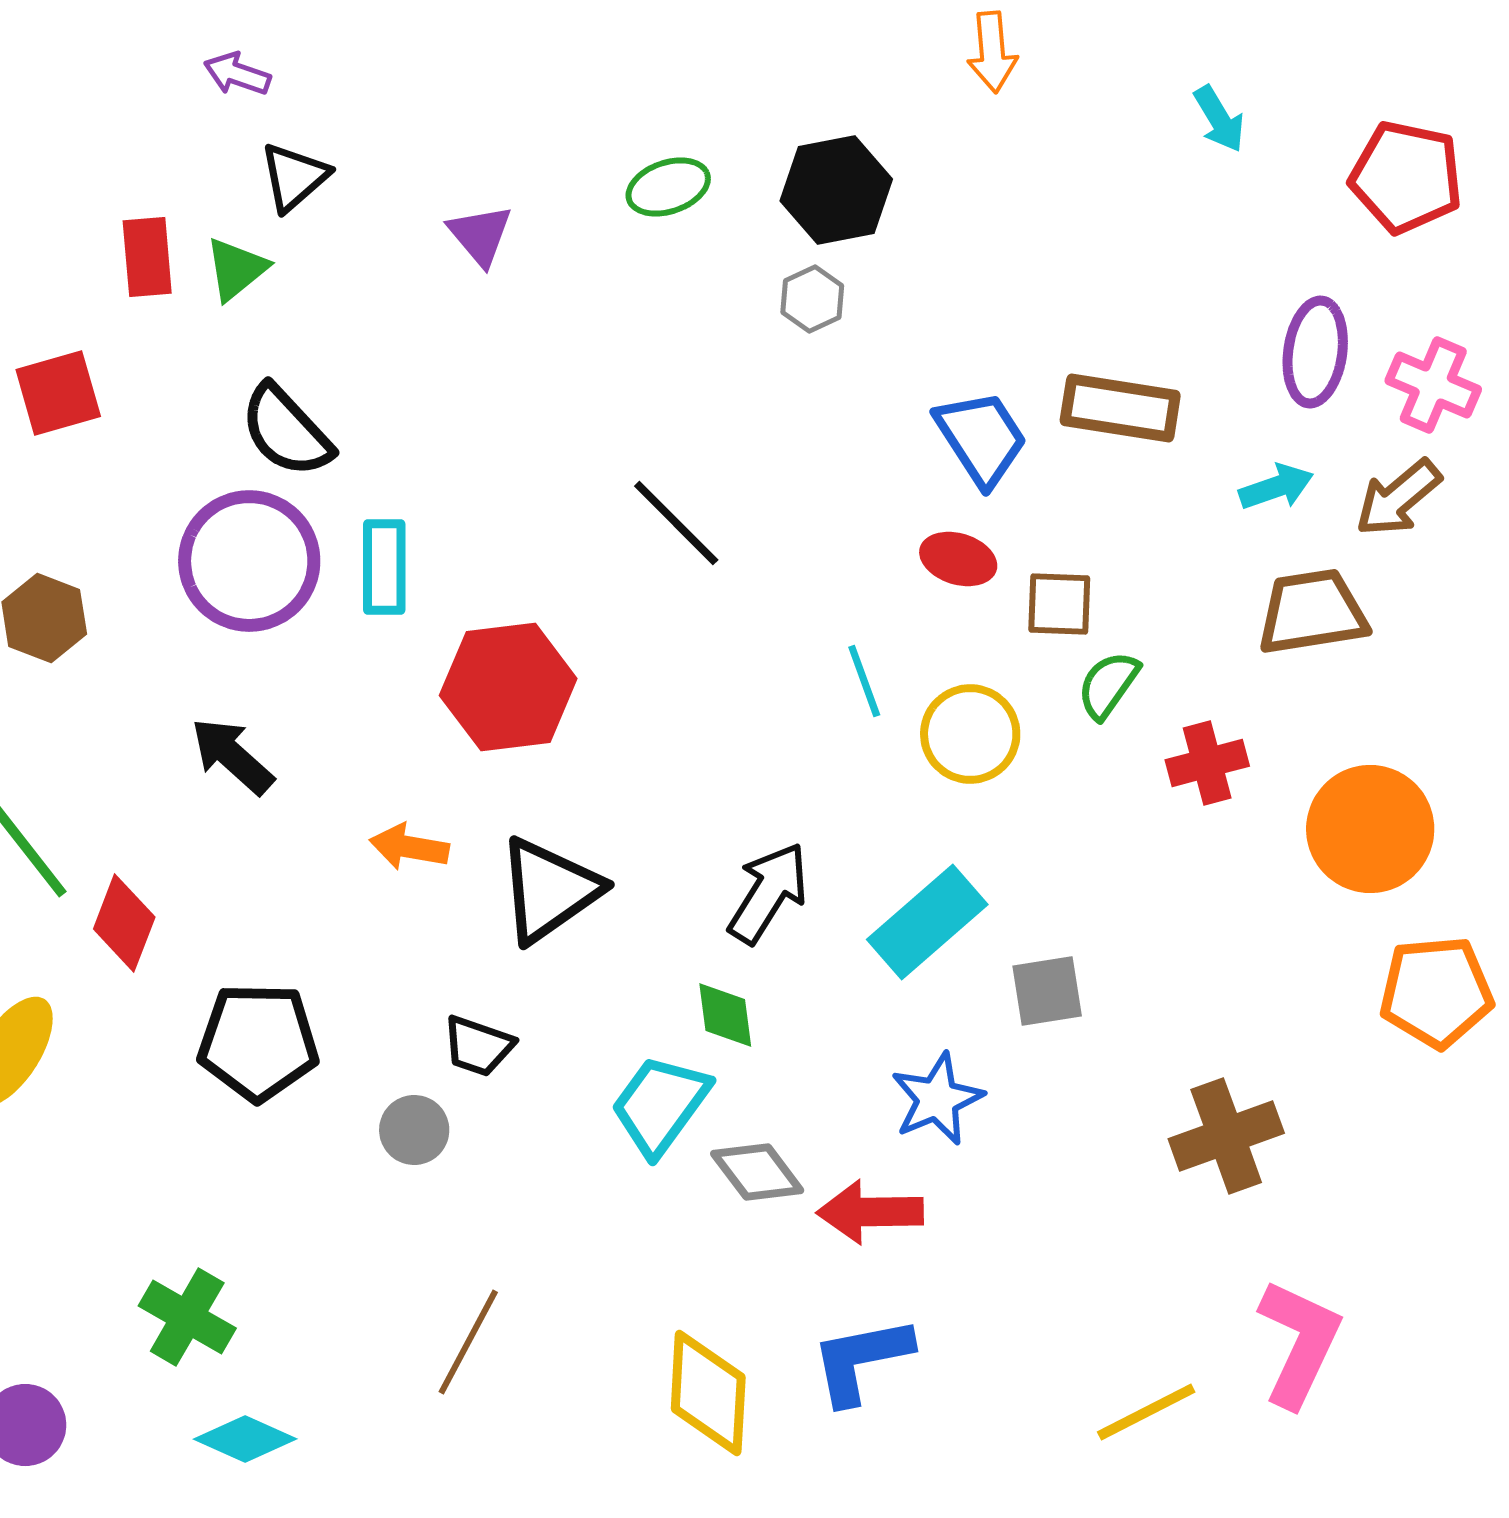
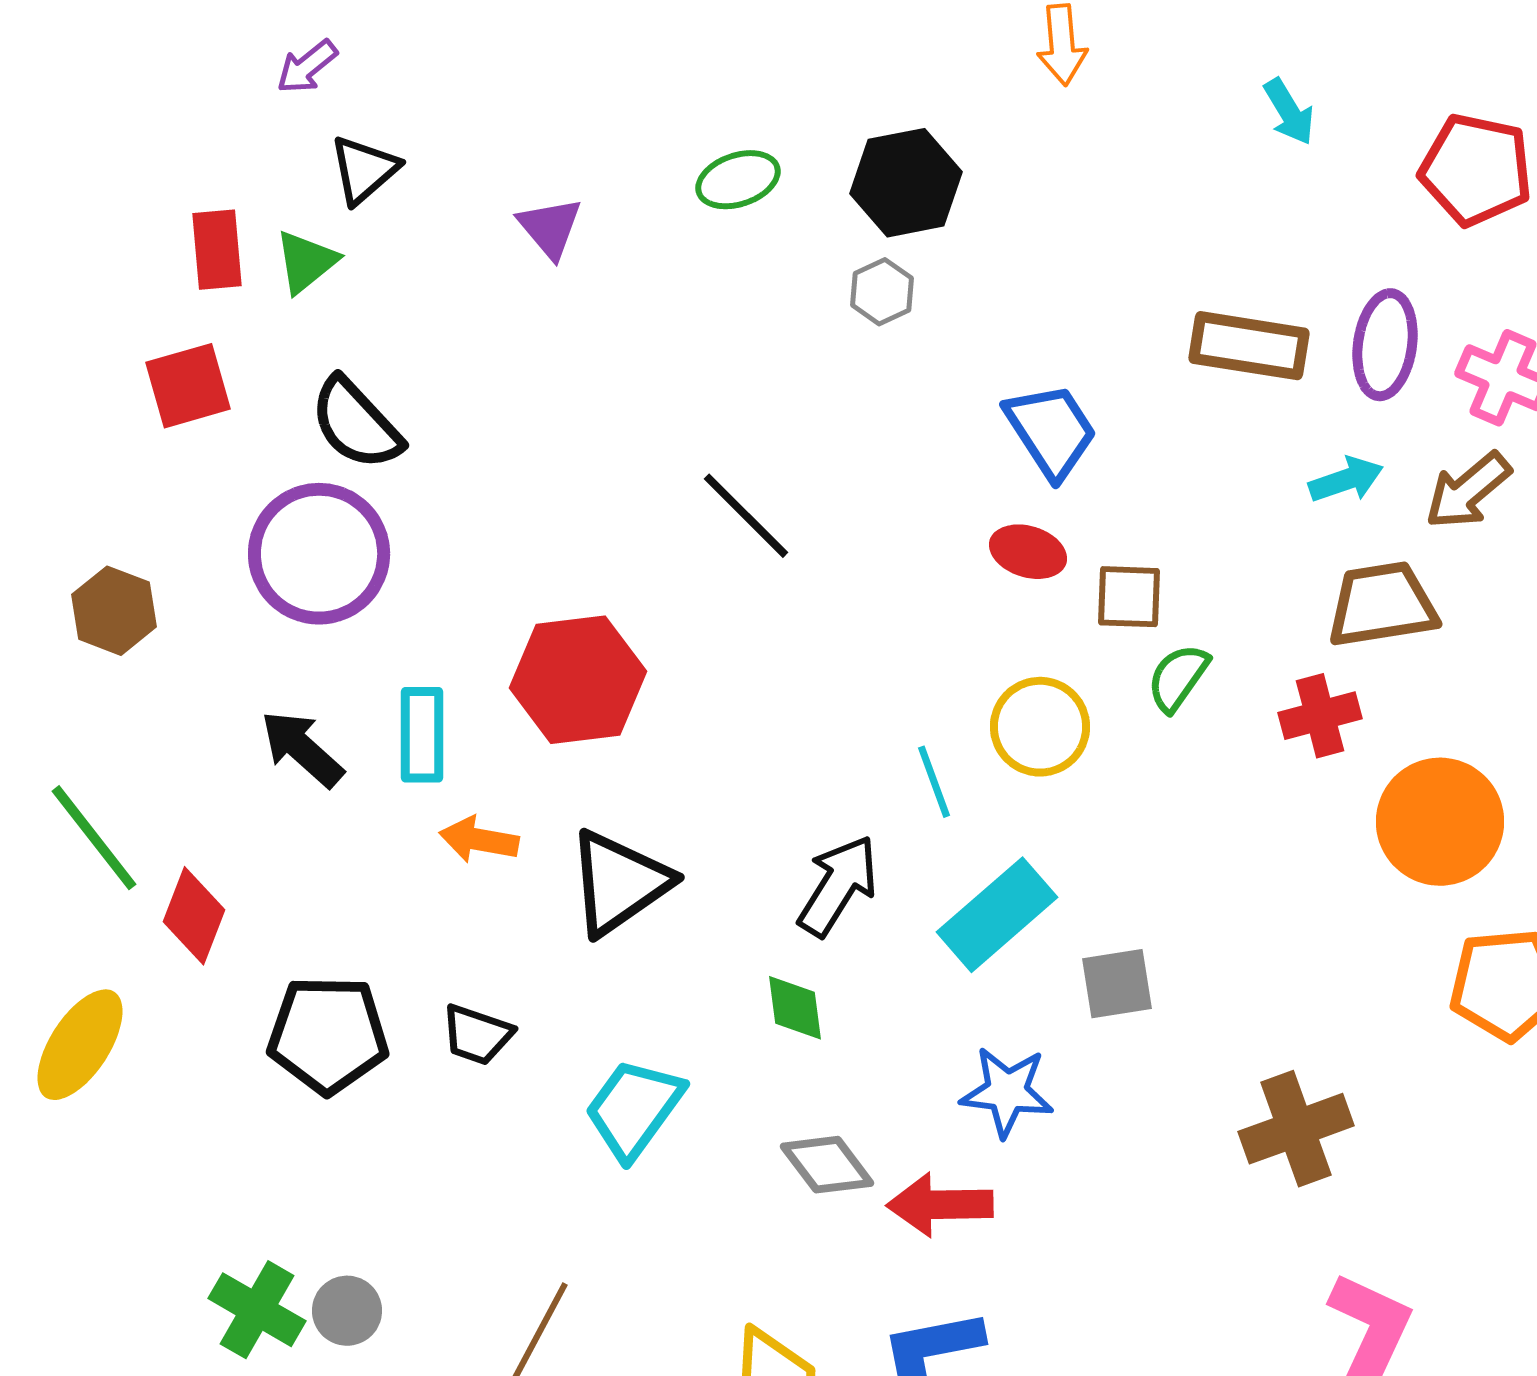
purple arrow: (237, 74) -> (307, 67), turned -58
red square: (58, 393) -> (188, 386), moved
brown rectangle: (1120, 408) -> (1249, 346), moved
cyan rectangle: (384, 567) -> (422, 735), moved
cyan line: (864, 681) -> (934, 782), moved
red cross: (1207, 763) -> (1320, 716), moved
black trapezoid: (478, 1046) -> (477, 1035), moved
blue star: (937, 1099) -> (1007, 1092), turned 30
cyan trapezoid: (660, 1105) -> (634, 1109), moved
gray circle: (414, 1130) -> (347, 1311), moved

